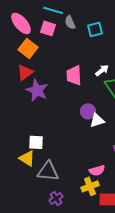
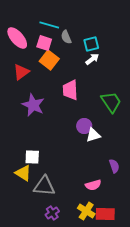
orange square: (28, 48) -> (49, 60), moved
white arrow: (102, 70) -> (92, 59), moved
red triangle: (25, 72) -> (21, 72), moved
yellow cross: (90, 186) -> (86, 211), moved, turned -36

